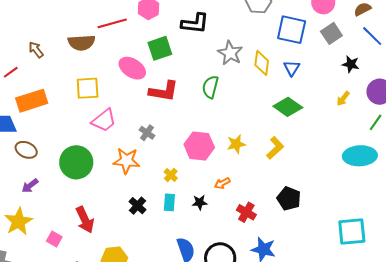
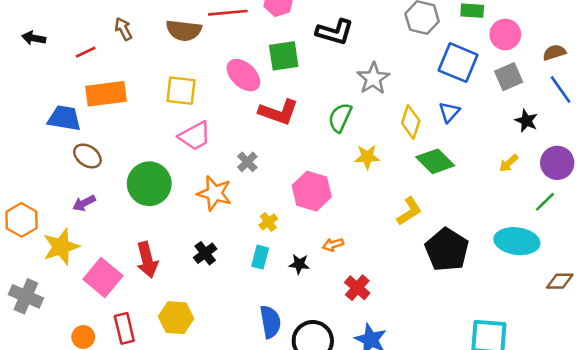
yellow diamond: (262, 63) -> (411, 122), moved
yellow star: (236, 144) -> (367, 157), moved
black pentagon: (289, 199) -> (447, 250), moved, size x1.4
black cross: (138, 206) -> (205, 253), moved
pink square: (54, 239) -> (103, 277), size x1.8

